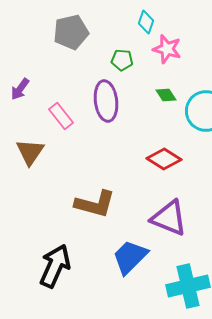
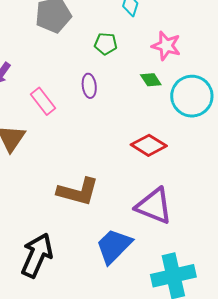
pink star: (167, 49) -> (166, 46), moved
purple ellipse: (106, 101) -> (89, 86), size x0.6

